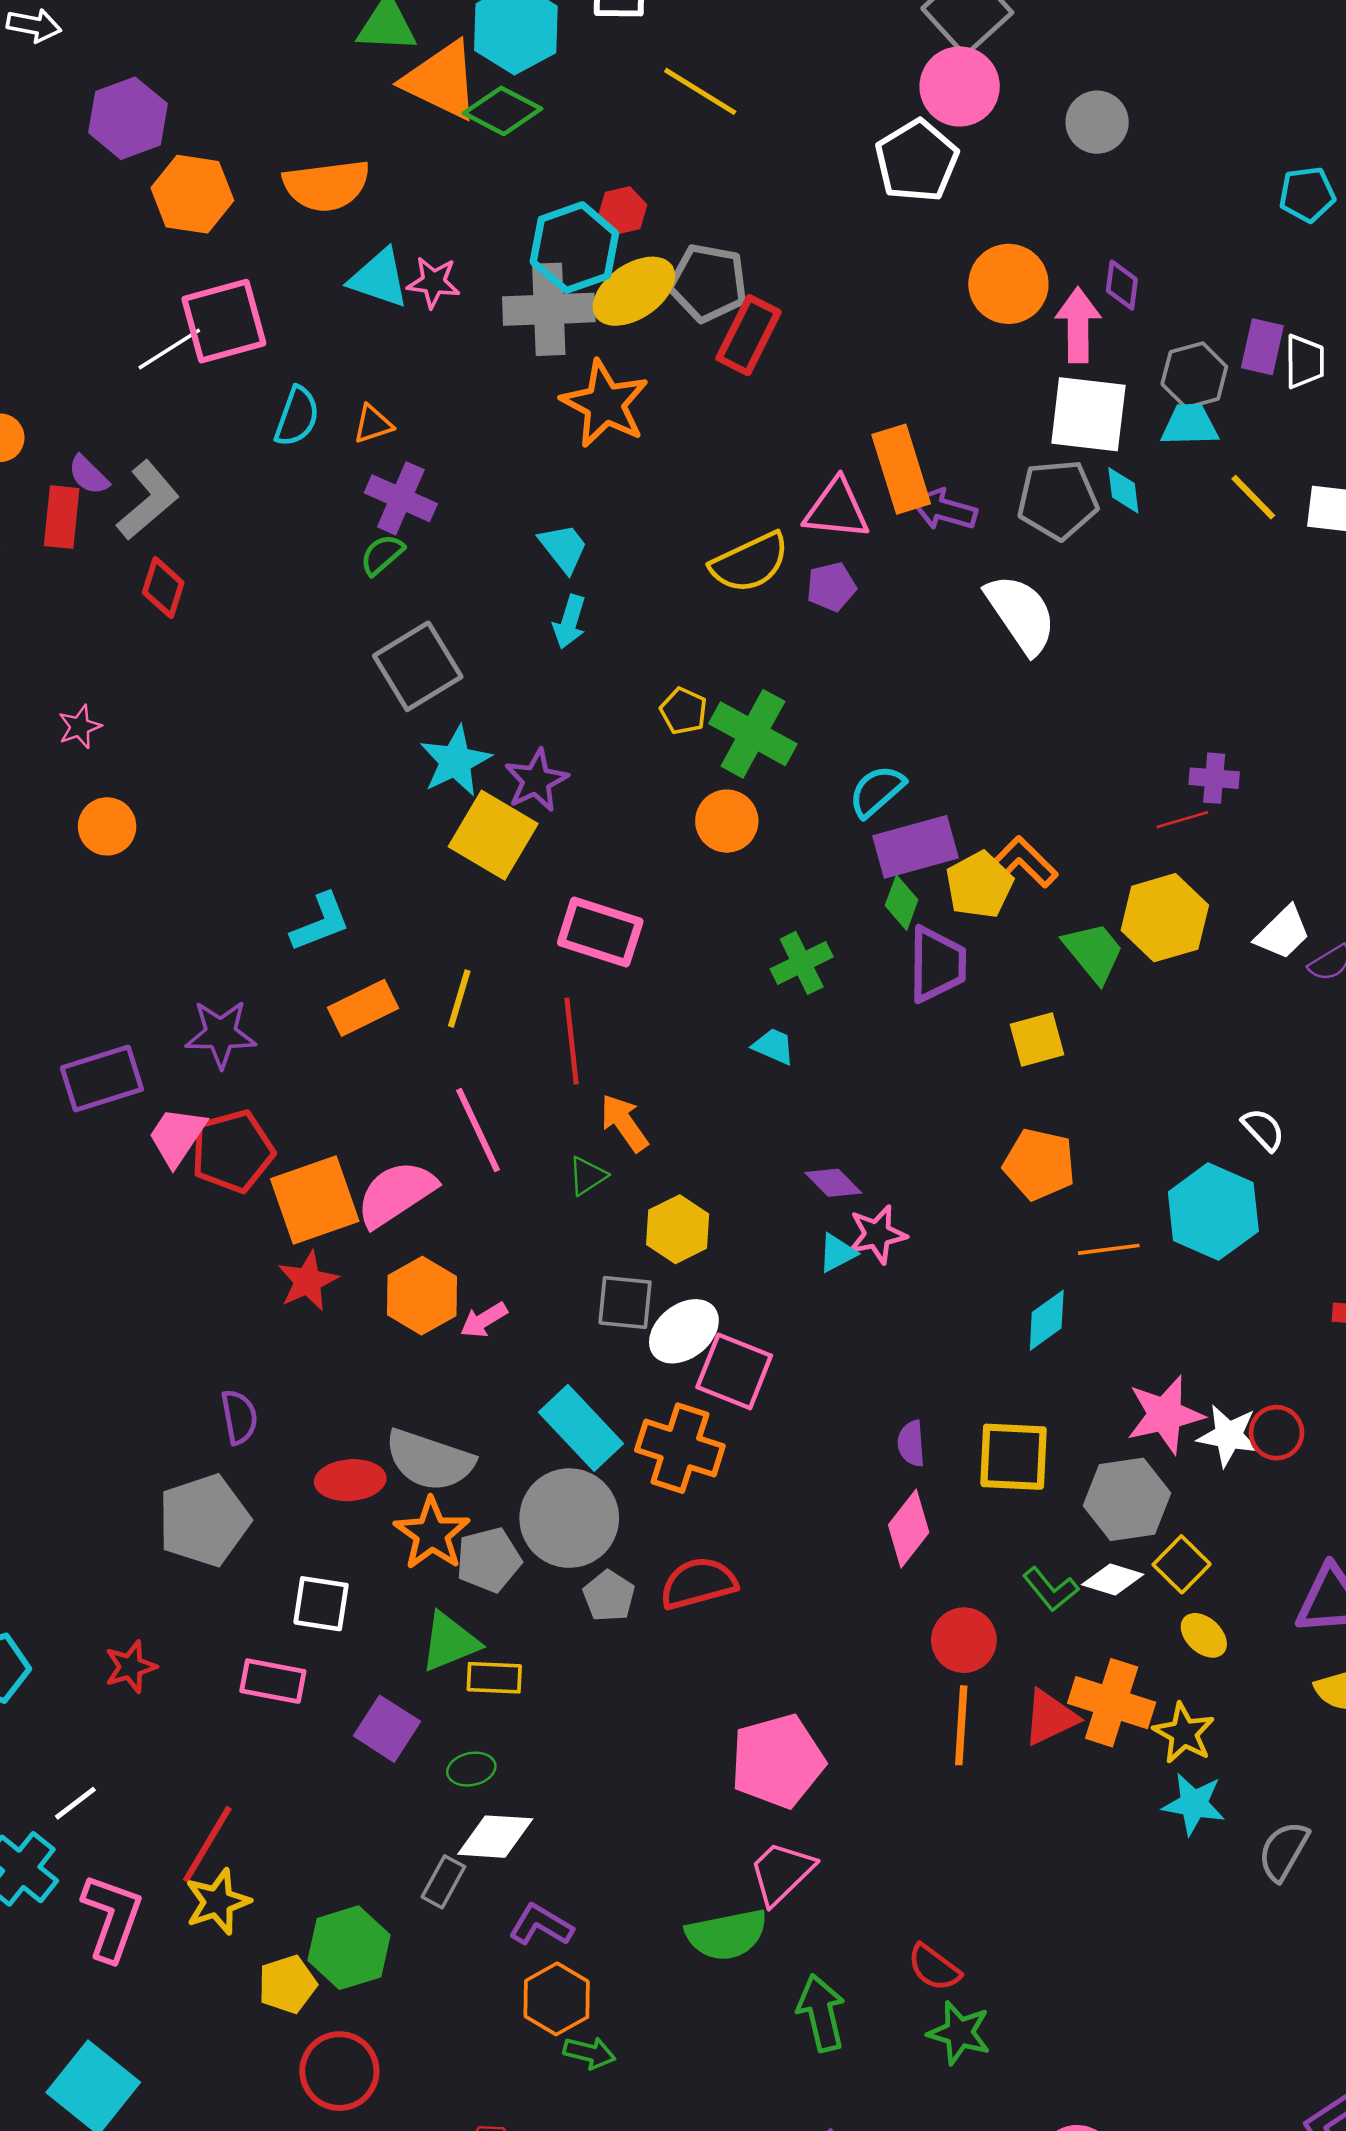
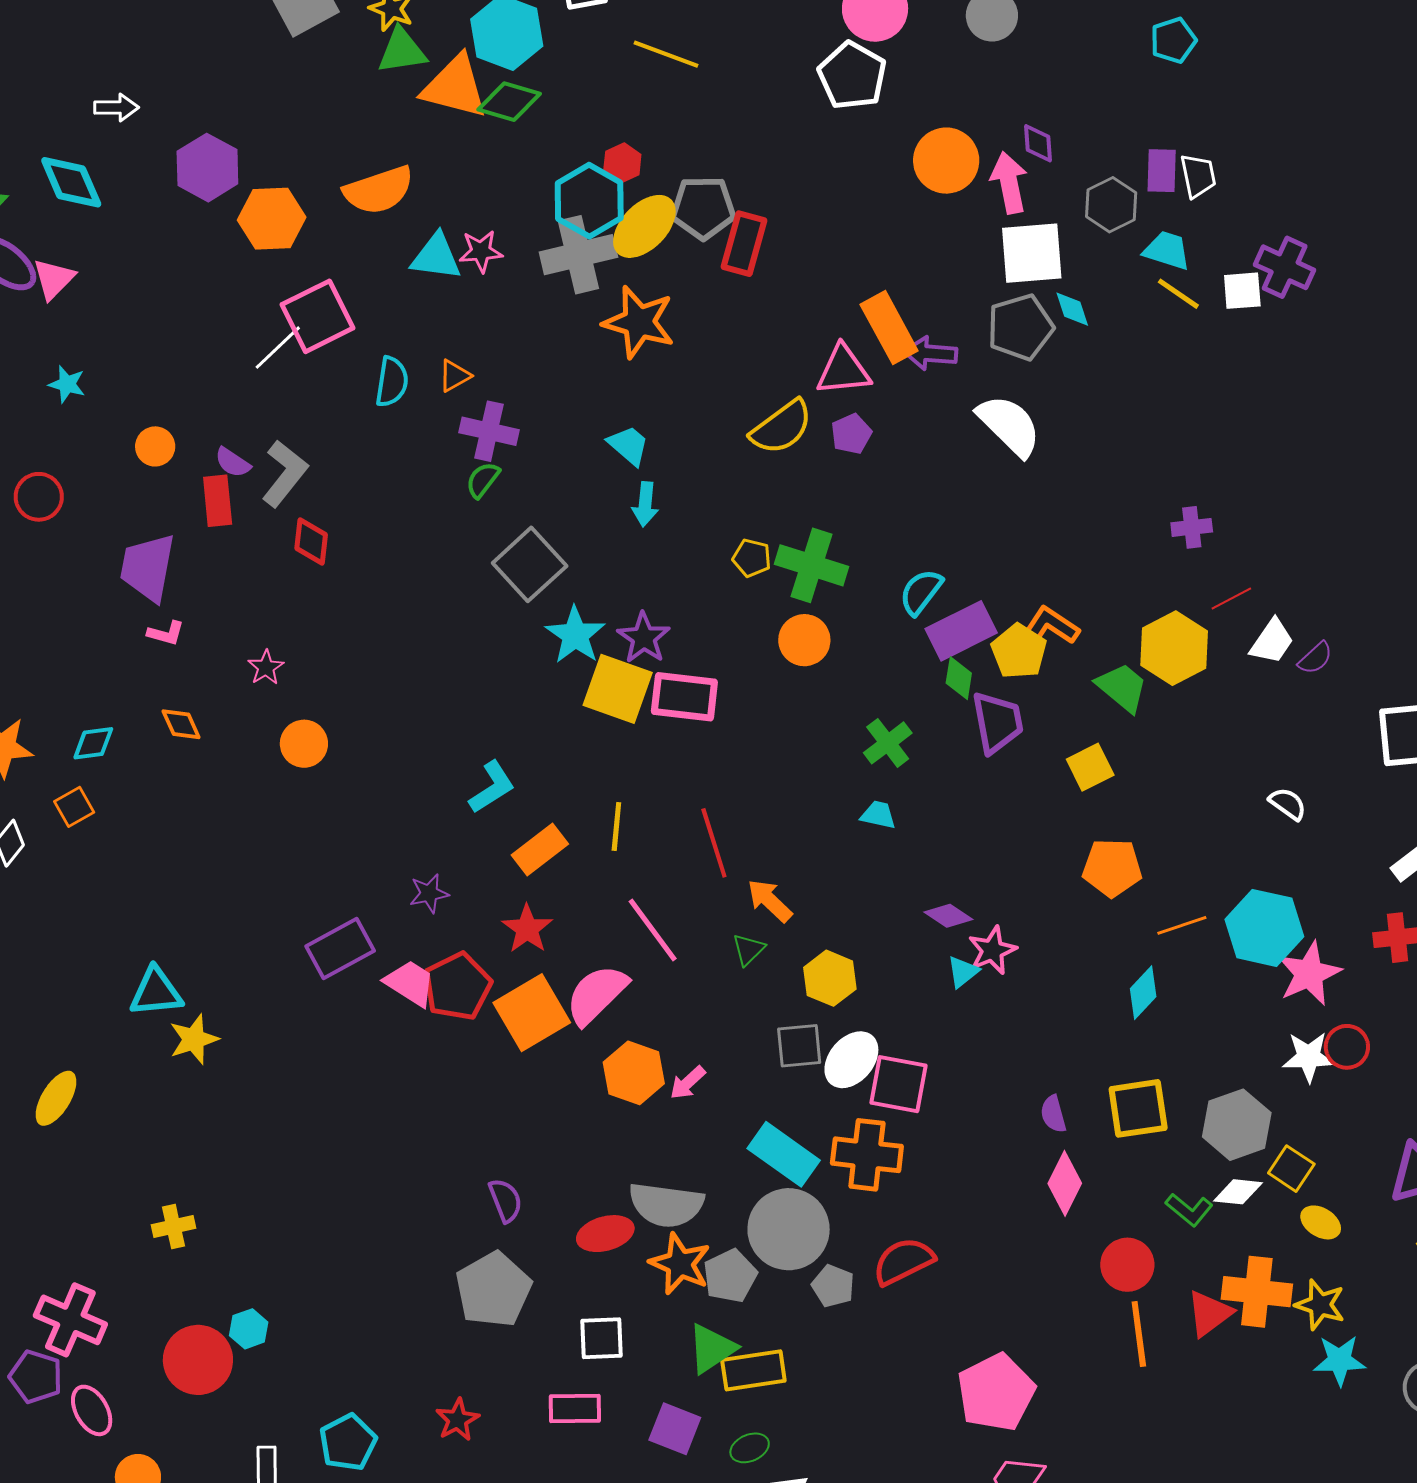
cyan trapezoid: (1190, 425) -> (1167, 250), moved, turned 30
red line: (1182, 820) -> (1231, 599), moved
pink rectangle: (600, 932) -> (684, 697), moved
purple star: (221, 1034) -> (429, 893), size x0.7
pink trapezoid: (177, 1136) -> (410, 983), turned 100
cyan hexagon: (1213, 1212) -> (1264, 928), moved
red star: (308, 1281) -> (527, 929), moved
pink star: (1165, 1415) -> (1309, 974), moved
yellow rectangle: (494, 1678) -> (753, 1370), size x1.4

